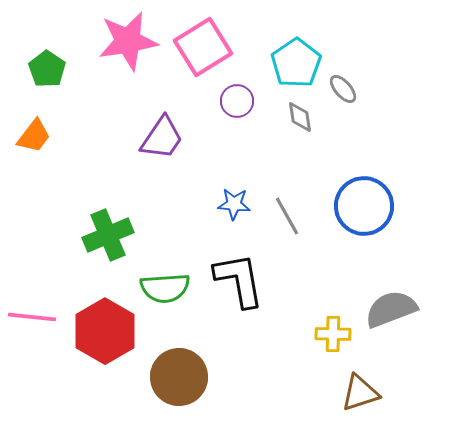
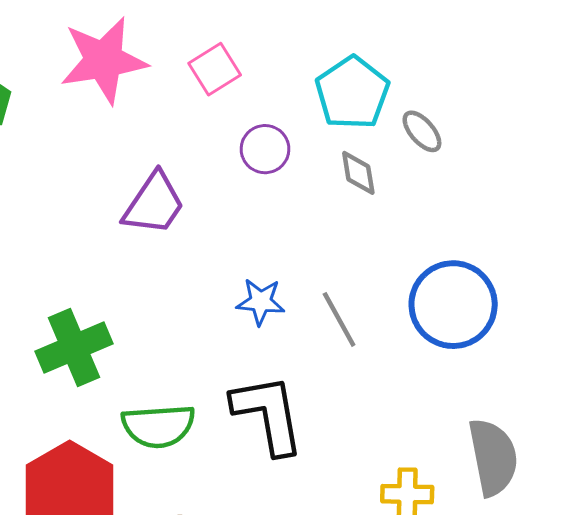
pink square: (203, 47) -> (215, 69), size x0.6
gray semicircle: (391, 309) -> (493, 457), turned 100

